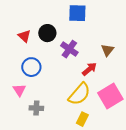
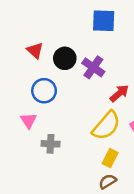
black circle: (47, 33) -> (65, 58), moved

